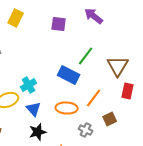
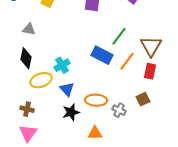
red rectangle: (128, 91) -> (150, 71), moved
orange line: (94, 98) -> (127, 61), moved
orange ellipse: (67, 108) -> (96, 100), moved

